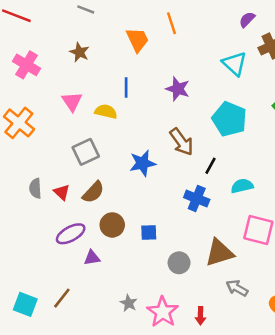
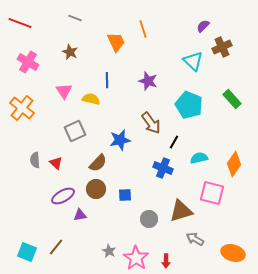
brown semicircle: (93, 192) -> (98, 163), moved

